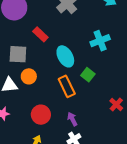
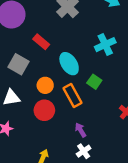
gray square: (18, 54) -> (18, 64), turned 30
orange circle: (29, 76) -> (45, 85), moved
red circle: (41, 115) -> (44, 110), moved

